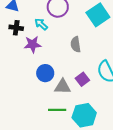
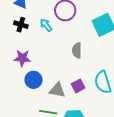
purple star: (33, 44) -> (22, 58), moved
blue circle: (45, 73) -> (33, 80), moved

